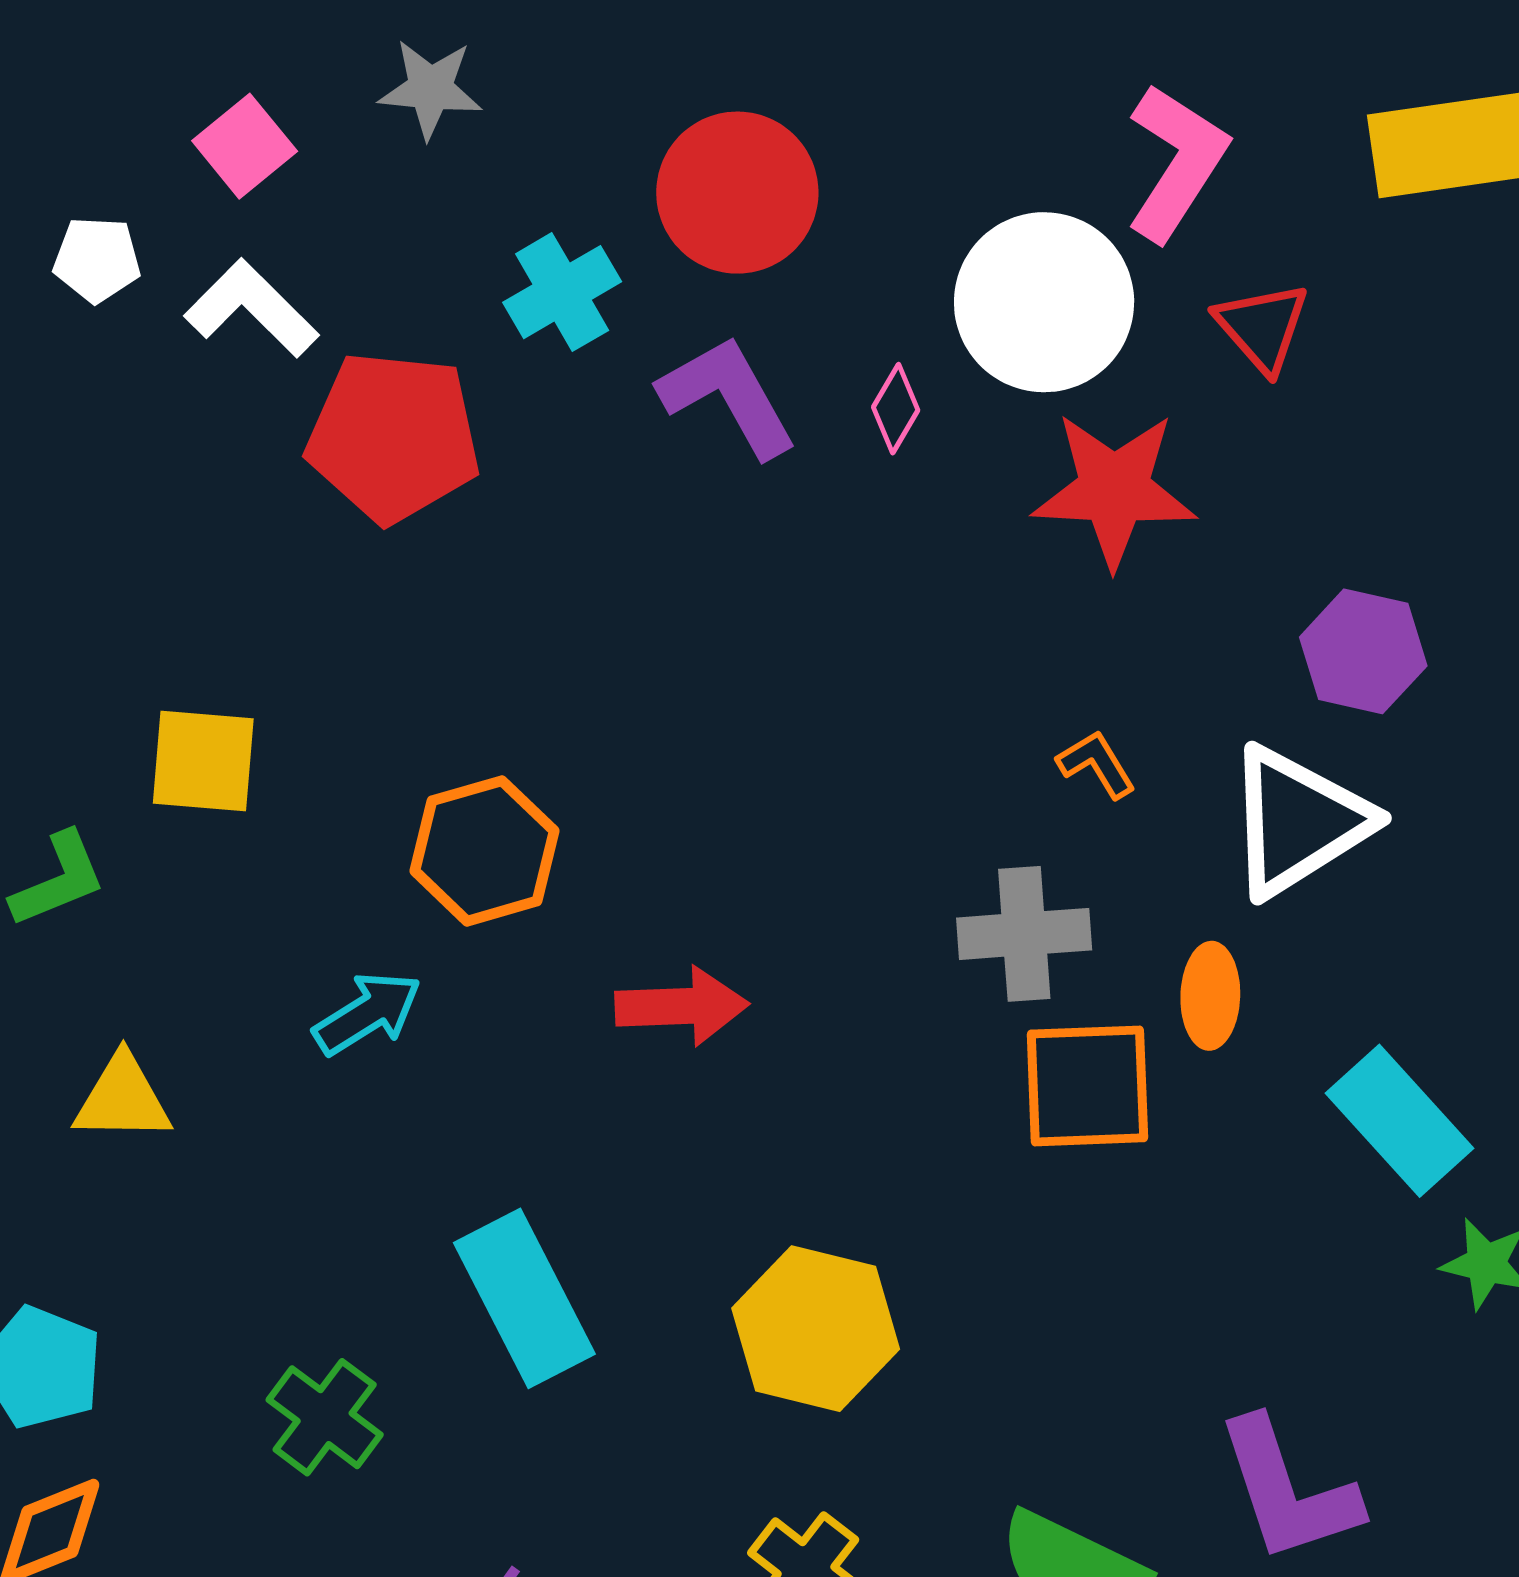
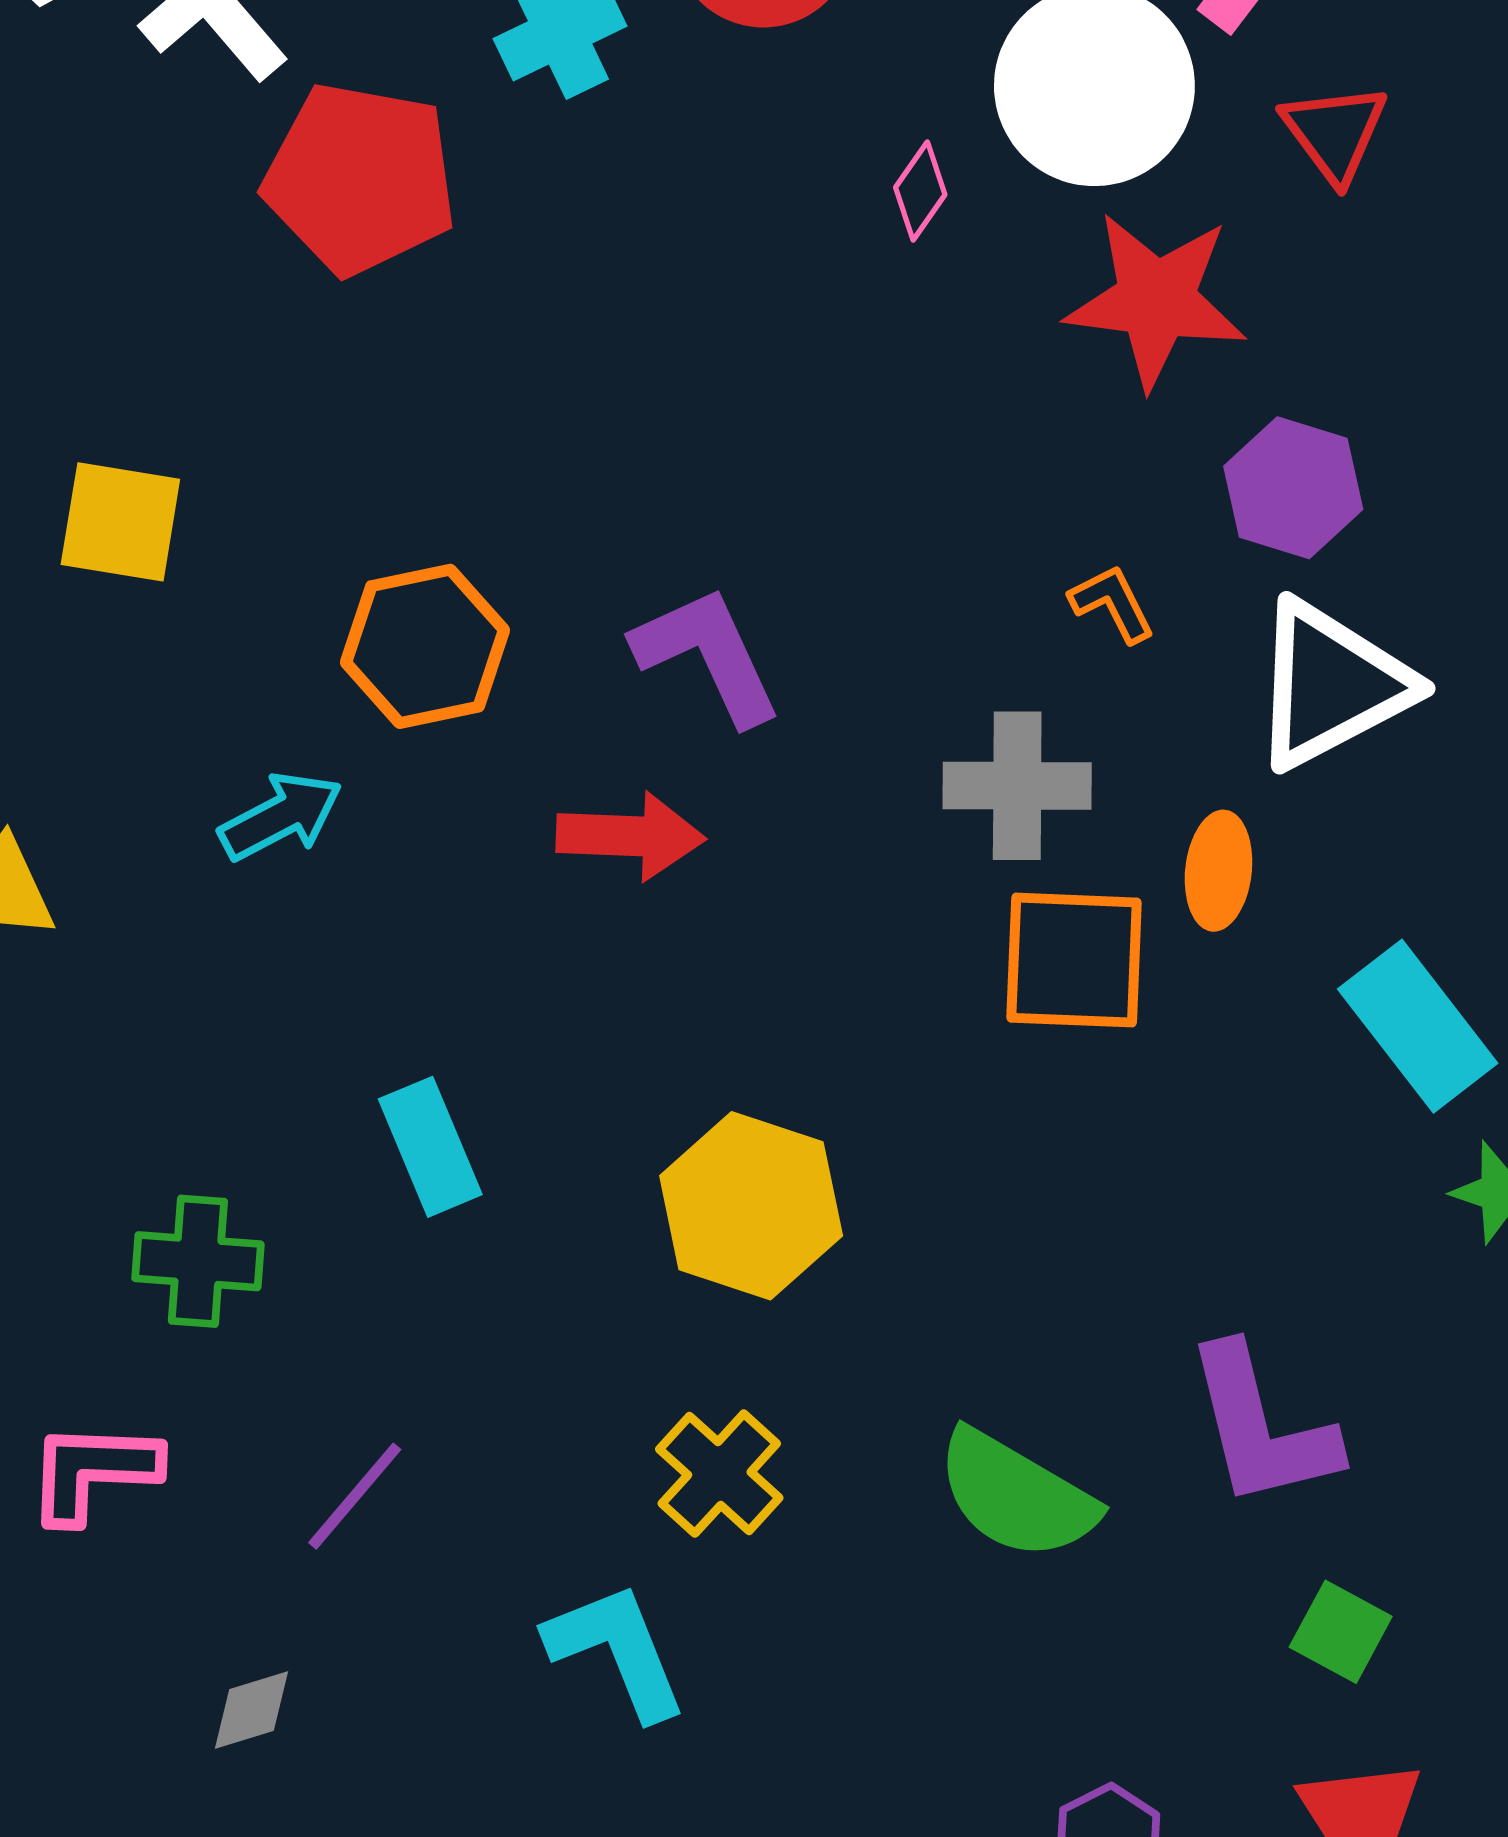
purple L-shape: (728, 396) -> (708, 655), moved
purple hexagon: (1363, 651) -> (1293, 488), moved
cyan rectangle: (524, 1298) -> (430, 1147), size x0.7
green cross: (325, 1417) -> (198, 1261), turned -37

